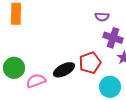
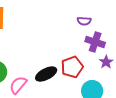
pink semicircle: (36, 81) -> (18, 85), turned -30

